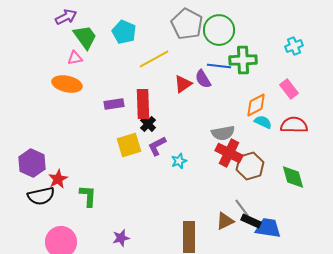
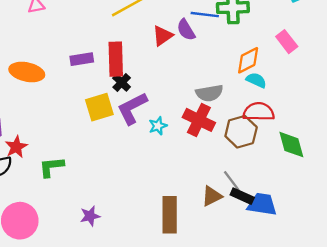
orange ellipse: (67, 84) -> (27, 72), moved
red semicircle: (294, 125) -> (259, 112), moved
purple L-shape: (157, 146) -> (132, 108), size x1.4
red cross: (229, 153) -> (199, 120), moved
green L-shape: (88, 196) -> (51, 167), turned -100

